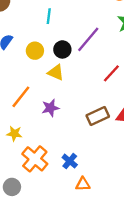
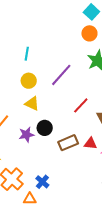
black circle: (62, 49) -> (45, 128), moved
yellow circle: (35, 51) -> (29, 81), moved
orange triangle: (83, 184) -> (30, 199), moved

